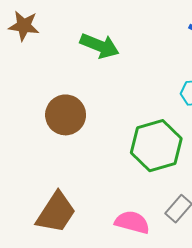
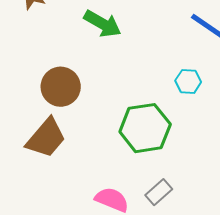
brown trapezoid: (56, 212) -> (46, 138), moved

